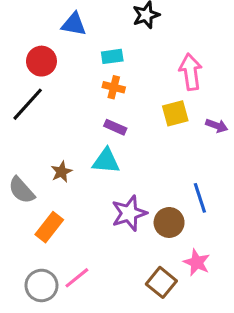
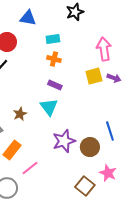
purple arrow: (217, 126) -> (114, 78), moved
cyan triangle: (106, 161) -> (49, 107), turned 48
pink line: (77, 278) -> (30, 168), moved

